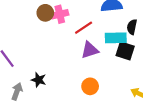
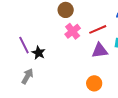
pink cross: (60, 14) -> (73, 31), moved, turned -35
black star: (39, 80) -> (39, 53), moved

